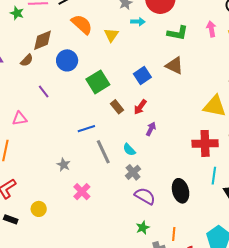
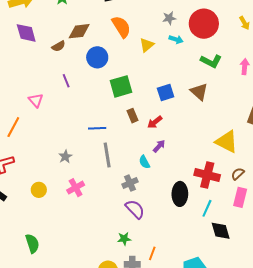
pink triangle: (20, 119) -> (36, 100), turned 42
cyan semicircle: (129, 150) -> (144, 162), moved
black ellipse: (181, 191) -> (180, 194), moved
yellow circle: (39, 209) -> (39, 190), moved

